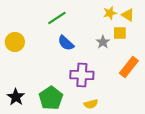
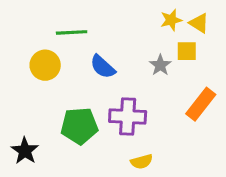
green line: (57, 18) -> (72, 32), moved, turned 30
yellow circle: (15, 42) -> (45, 65), moved
green pentagon: (51, 98) -> (79, 126), moved, turned 30

